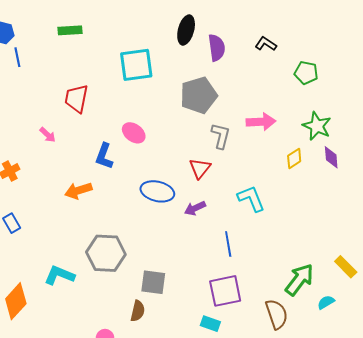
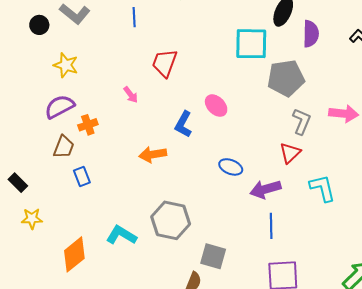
blue line: (17, 57) -> (134, 17), moved
cyan square: (136, 65) -> (251, 44), moved
red triangle: (200, 168) -> (290, 153), moved
blue ellipse: (157, 191) -> (231, 167), size x0.7
purple arrow: (195, 208) -> (265, 189), size x1.4
blue line: (228, 244) -> (271, 226), moved

